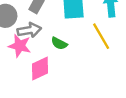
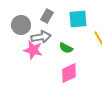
pink diamond: (40, 68) -> (69, 73), moved

